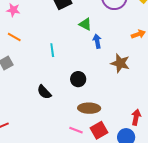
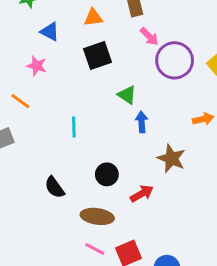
pink star: (13, 10) -> (37, 66), moved
brown ellipse: (89, 108) -> (97, 216), moved
red arrow: (136, 117) -> (142, 194), moved, turned 42

